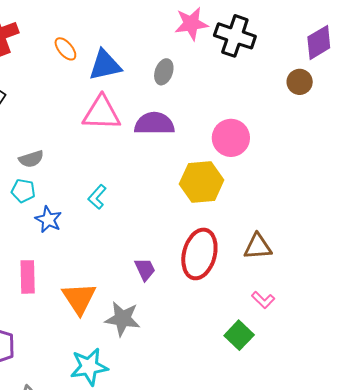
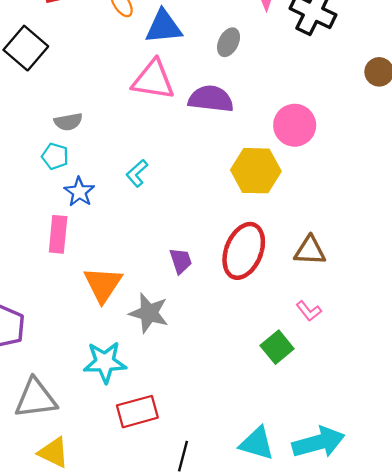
pink rectangle: (28, 277) -> (58, 234), moved

